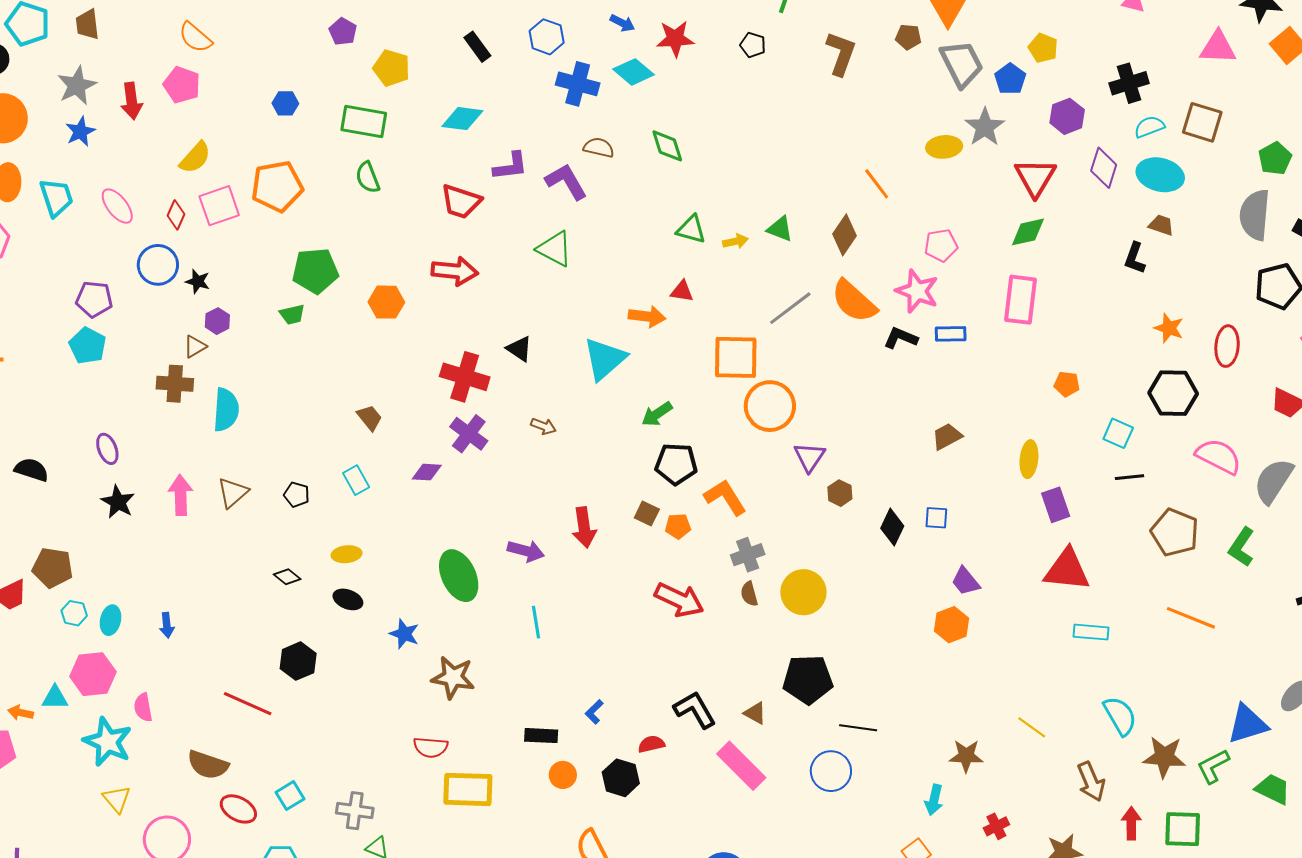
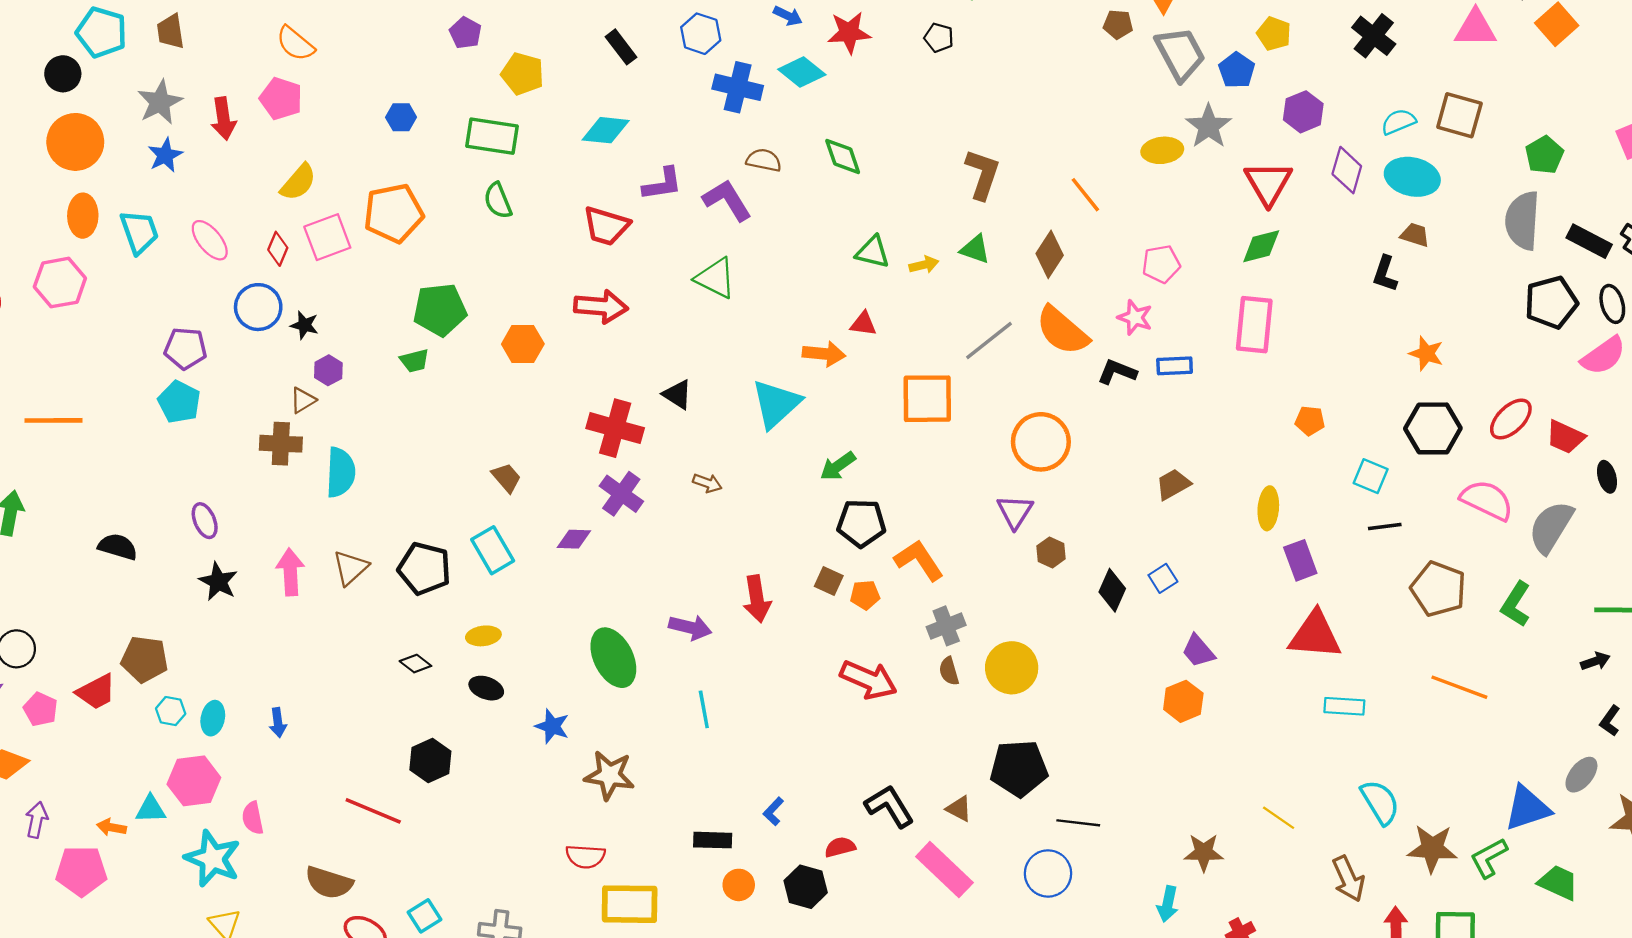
brown L-shape: (841, 54) -> (983, 174), moved
black cross: (1129, 83) -> (1374, 36), moved, turned -33
pink star: (917, 291) -> (1135, 317), size x0.7
red ellipse: (1227, 346) -> (1511, 419), moved, turned 42
orange circle: (770, 406) -> (1041, 442), moved
cyan rectangle: (356, 480) -> (493, 550), size x1.4
black pentagon: (297, 495) -> (424, 568), size x1.8
blue square: (936, 518) -> (1163, 578), turned -35

